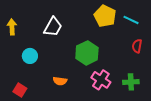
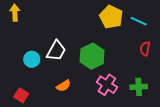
yellow arrow: (12, 27) -> (15, 13), moved
white trapezoid: (53, 27) -> (56, 51), moved
orange semicircle: (60, 81) -> (64, 86), turned -40

